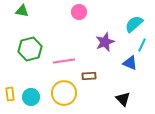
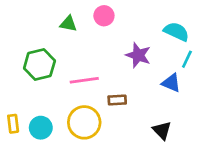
green triangle: (22, 11) -> (68, 24), moved
cyan semicircle: (134, 24) -> (176, 32), turned 66
purple star: (105, 42) -> (138, 55), turned -30

